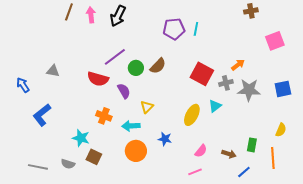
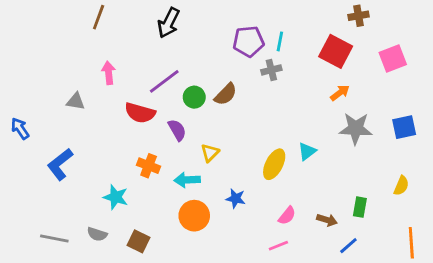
pink arrow: (91, 15) -> (109, 73), moved
red square: (202, 74) -> (336, 51), moved
gray cross: (226, 83) -> (271, 70), moved
blue arrow: (23, 85) -> (20, 129), moved
brown square: (94, 157) -> (139, 241), moved
orange line: (273, 158) -> (411, 243), moved

